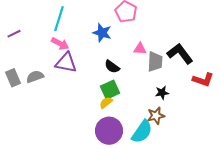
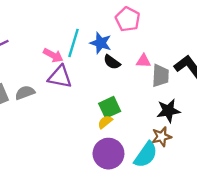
cyan line: (59, 19) -> (73, 43), moved
black semicircle: (112, 67) -> (112, 62), moved
black star: (162, 93) -> (168, 111), size x1.5

